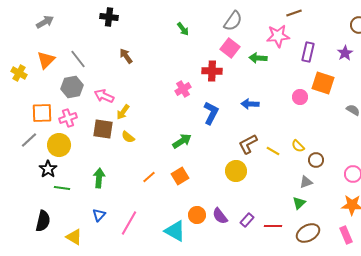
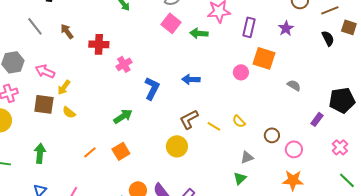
gray line: (78, 59) -> (35, 26), moved
red cross: (212, 71) -> (99, 44), moved
brown circle: (316, 160) -> (272, 135), moved

